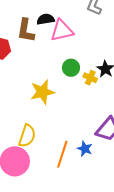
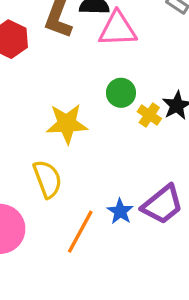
yellow semicircle: (27, 136) -> (48, 179), moved, turned -50
blue star: (85, 149) -> (120, 211), moved

